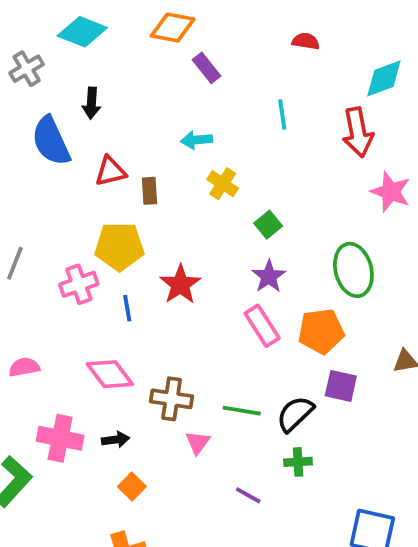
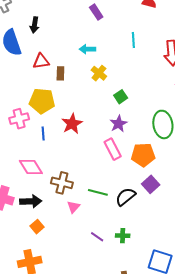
purple square: (341, 386) -> (151, 184), turned 30
black arrow: (116, 440) -> (31, 201), size x1.5
green cross: (298, 462) -> (123, 236), moved

